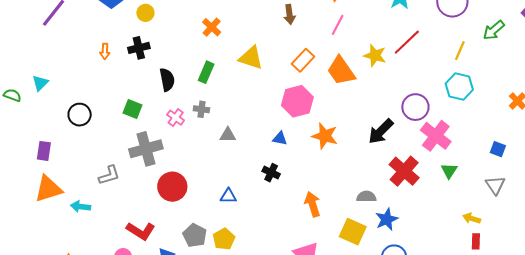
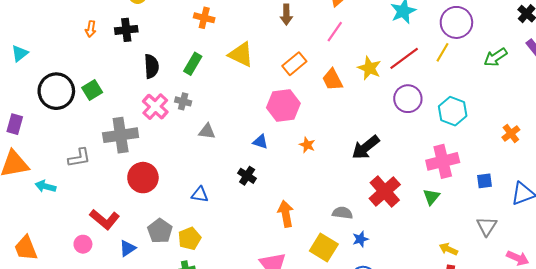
orange cross: (212, 27) -> (204, 18), turned -36
yellow line: (460, 51) -> (443, 52), moved
orange trapezoid: (341, 71) -> (332, 80), size x0.7
purple circle: (415, 107) -> (408, 99), moved
green square: (132, 109) -> (92, 90), moved, turned 30
black circle: (80, 115) -> (56, 91), size x1.5
pink cross: (176, 118) -> (155, 107), size x1.4
orange star: (325, 136) -> (307, 145), size x0.6
pink cross: (436, 136) -> (443, 161), moved, turned 32
blue square: (498, 149) -> (485, 181), turned -35
gray triangle: (495, 185) -> (487, 226), moved
blue star: (387, 219) -> (360, 239), size x0.7

